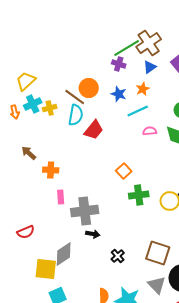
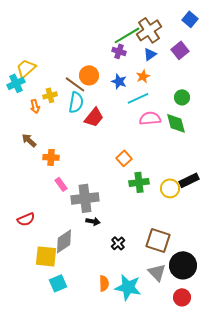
cyan cross: (33, 104) -> (16, 83), moved
orange arrow: (15, 112) -> (35, 106), moved
pink semicircle: (150, 131) -> (150, 118), size x1.5
pink rectangle: (61, 197) -> (61, 184), turned -32

